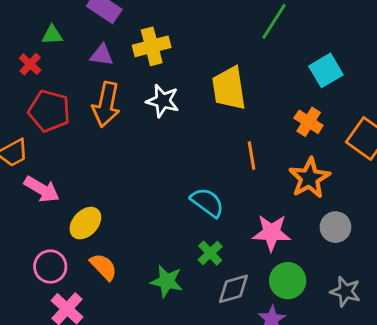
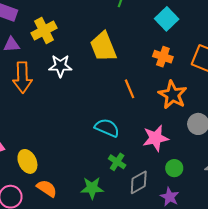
yellow ellipse: (85, 223) -> (27, 161), turned -55
green circle: (288, 281) -> (174, 168), size x0.7

